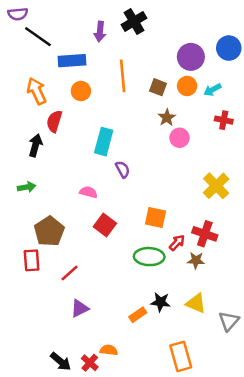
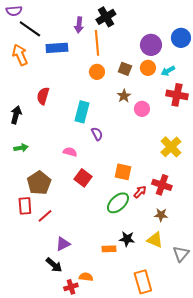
orange line: (123, 76) -> (97, 43), moved
orange arrow: (37, 91) -> (20, 55), moved
orange circle: (81, 91) -> (97, 72), moved
brown star: (167, 118) -> (124, 96), moved
red cross: (224, 120) -> (177, 95), size x1.5
black arrow: (35, 145) -> (16, 115), moved
green ellipse: (149, 257) -> (118, 203), turned -45
brown star: (196, 260) -> (161, 215), moved
red line: (70, 273) -> (45, 216), moved
orange rectangle: (138, 315) -> (109, 249), turned 32
black arrow: (61, 362) -> (54, 265), moved
red cross: (90, 363) -> (71, 287), turned 32

